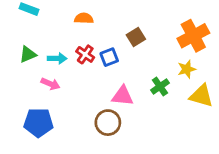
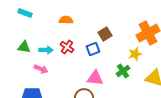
green triangle: (28, 54) -> (24, 47), turned 32
blue square: (109, 57) -> (93, 49), moved
yellow star: (187, 69) -> (135, 54), moved

